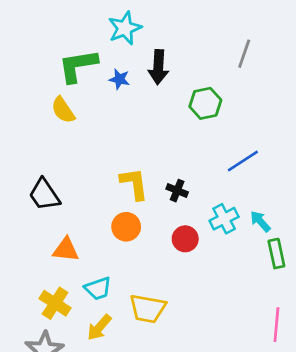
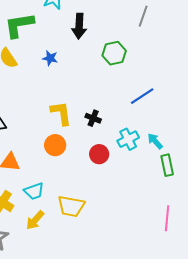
blue star: (119, 79) -> (50, 58), moved

